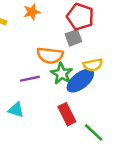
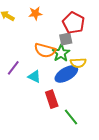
green star: (62, 74) -> (61, 53), moved
purple line: (30, 79) -> (13, 68), moved, turned -49
cyan triangle: (16, 110) -> (34, 76), moved

